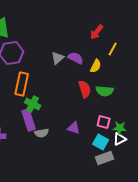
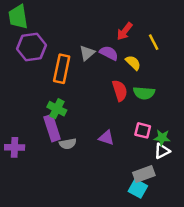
red arrow: (97, 32) -> (125, 31), moved
yellow line: (113, 49) -> (154, 42), turned -56
yellow semicircle: (96, 66) -> (133, 63), turned -72
orange rectangle: (22, 84) -> (62, 69), moved
cyan square: (101, 142) -> (138, 189), moved

